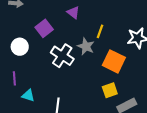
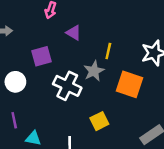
purple square: (44, 28) -> (41, 56), turned 30
gray star: (86, 46) -> (94, 71), turned 30
yellow square: (110, 90) -> (99, 121), moved

